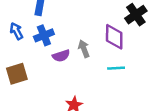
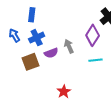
purple diamond: (114, 37) -> (93, 35), turned 35
brown square: (17, 74) -> (31, 62), moved

